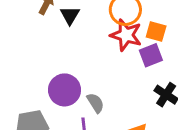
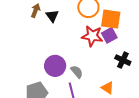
orange square: (156, 31) -> (111, 19), size x1.5
red star: (126, 35) -> (92, 36), moved

